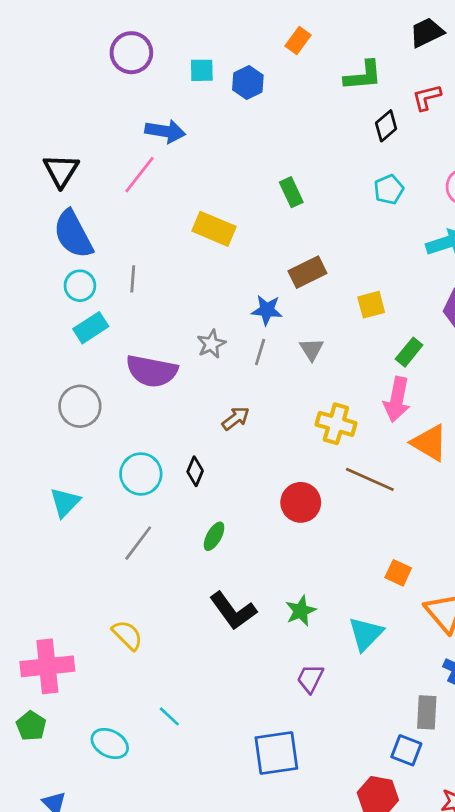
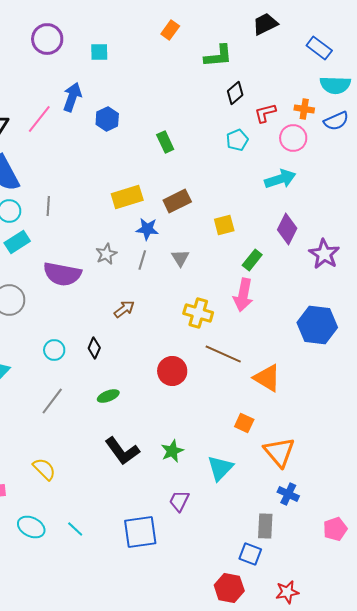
blue hexagon: (248, 82) -> (107, 119), moved
red L-shape: (427, 97) -> (265, 113), moved
blue arrow: (165, 131) -> (72, 97), turned -80
pink line: (140, 175) -> (39, 119), moved
yellow rectangle: (214, 229) -> (127, 197), moved, turned -40
orange triangle: (429, 443) -> (267, 378), moved
cyan circle: (141, 474) -> (54, 350), size x0.7
green ellipse: (214, 536) -> (108, 396), turned 40
cyan ellipse: (110, 744) -> (31, 527), moved
blue square: (276, 753) -> (140, 532), moved

